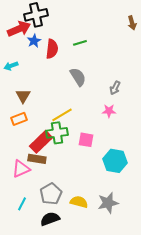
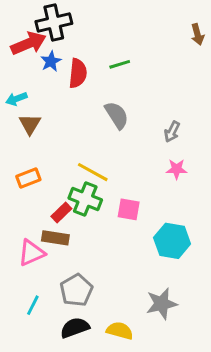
brown triangle: (23, 96) -> (30, 124), moved
pink star: (109, 111) -> (177, 169), moved
yellow line: (62, 115) -> (93, 172), turned 60
green cross: (57, 133) -> (85, 199), turned 30
red rectangle: (41, 142) -> (61, 212), size x0.6
yellow semicircle: (79, 202) -> (120, 331), moved

